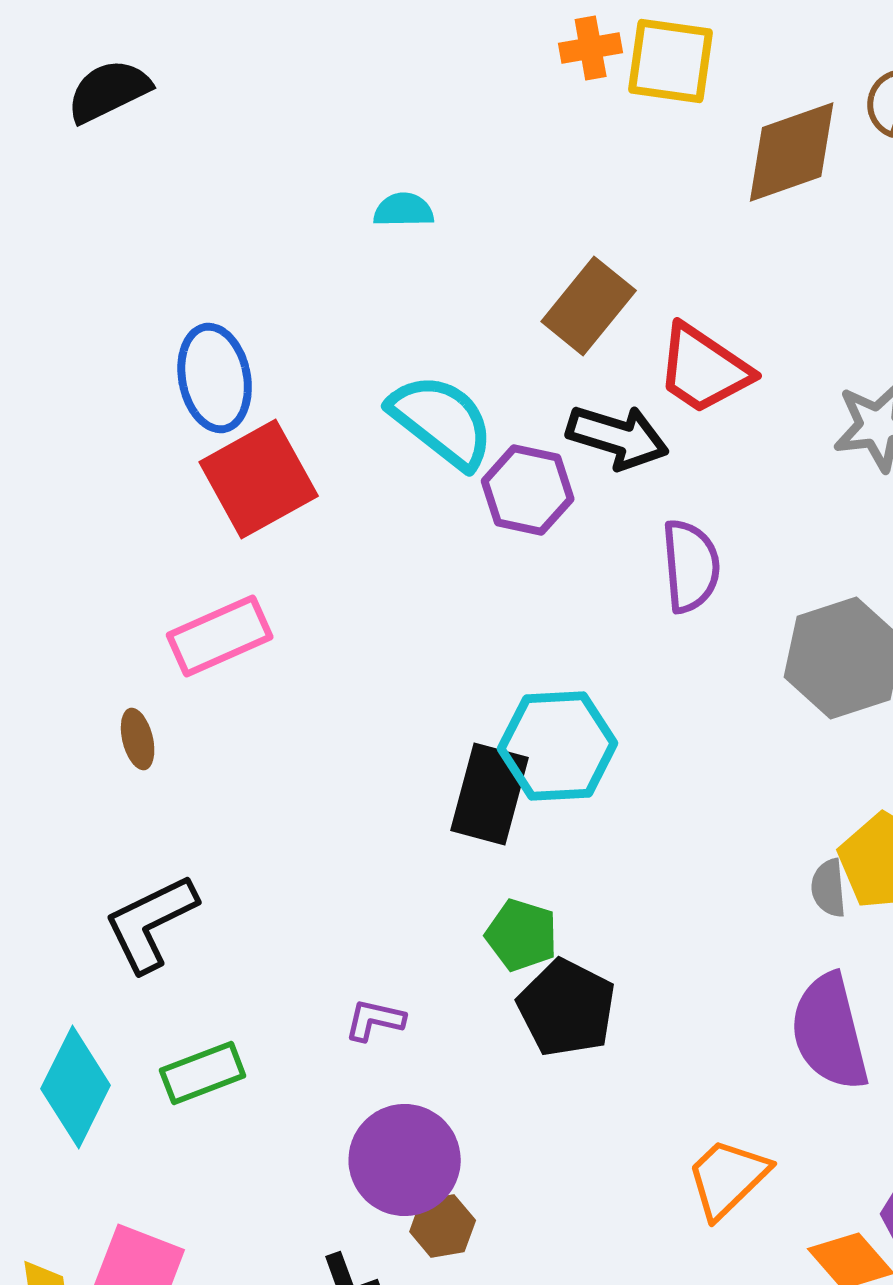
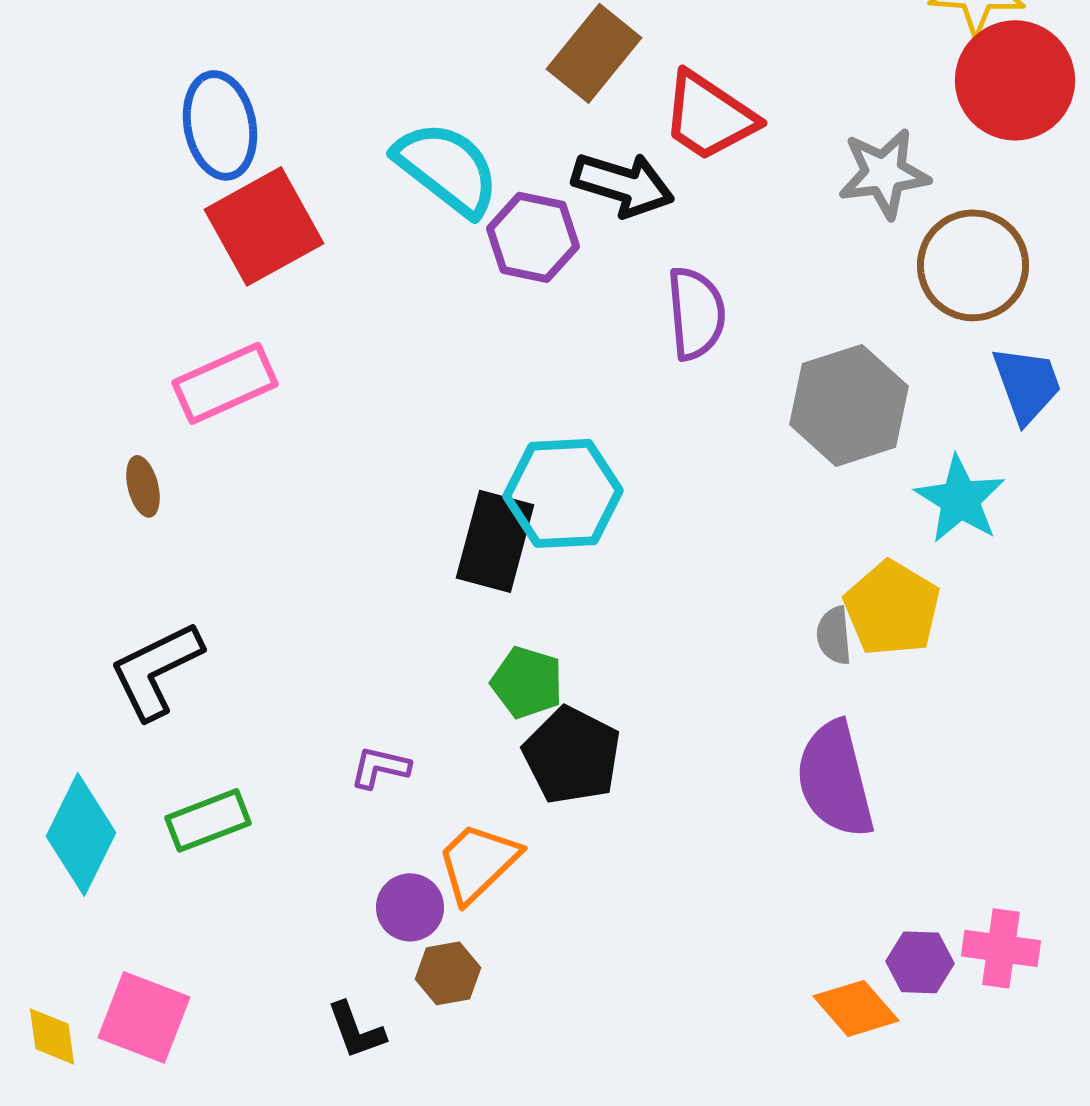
purple circle: (405, 1160) -> (410, 907), size x0.6
orange trapezoid: (728, 1178) -> (478, 862), moved

